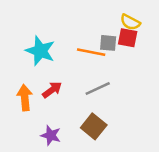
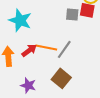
orange line: (91, 52) -> (46, 47), moved
gray line: (98, 89) -> (64, 49), turned -30

